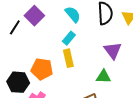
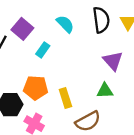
cyan rectangle: (69, 38) -> (43, 50), moved
yellow rectangle: (68, 58) -> (65, 98), moved

